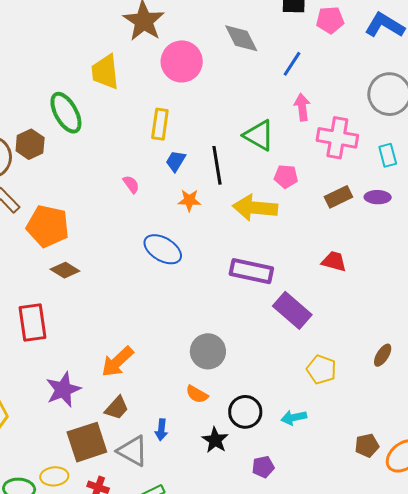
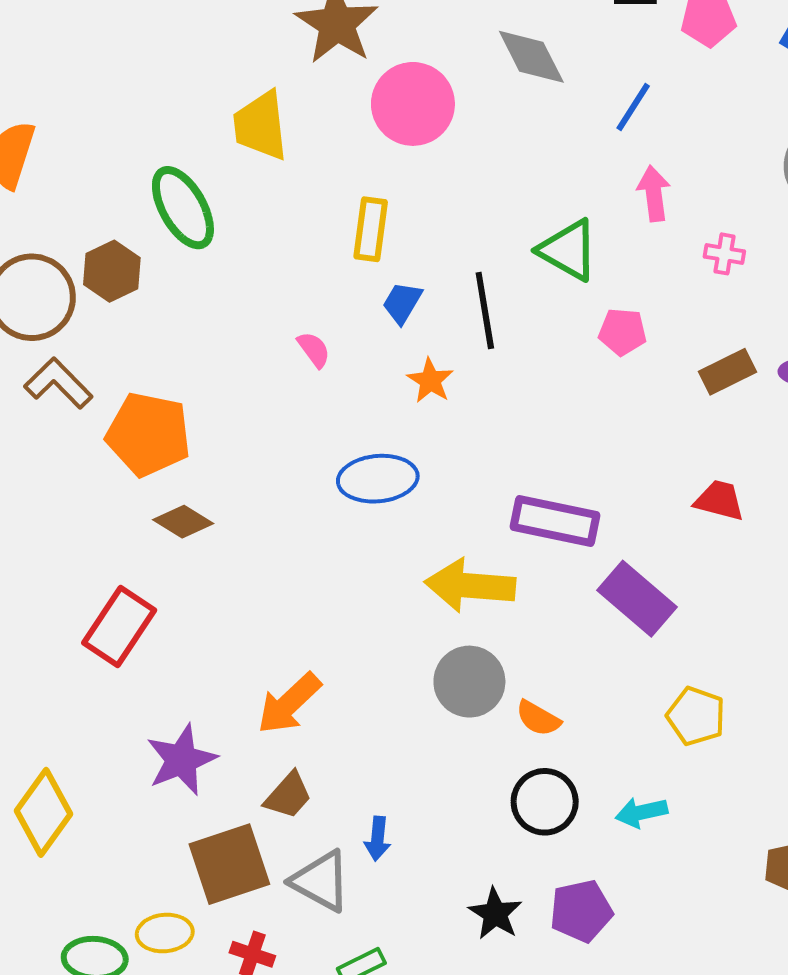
pink cross: (337, 138) -> (724, 254), size x0.5
orange star: (189, 200) -> (430, 381), turned 30
yellow arrow: (255, 208) -> (470, 586), moved
blue ellipse: (163, 249) -> (378, 479), turned -36
red rectangle: (33, 323) -> (119, 627), turned 42
orange semicircle: (197, 394) -> (538, 718), moved
black star: (215, 440) -> (495, 914), moved
purple pentagon: (263, 467) -> (581, 911), size x1.4

